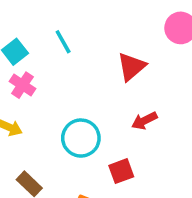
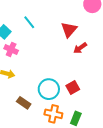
red arrow: (144, 121) -> (80, 48), moved
cyan circle: (81, 138) -> (49, 89), moved

